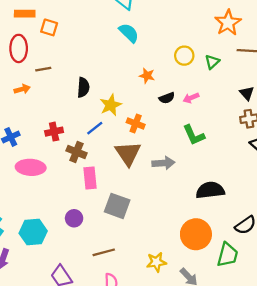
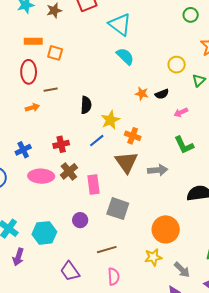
yellow circle: (184, 56) -> (177, 65), moved
black semicircle: (167, 98) -> (162, 94), moved
brown cross: (76, 152) -> (69, 171), moved, turned 30
orange circle: (196, 234) -> (166, 229), moved

